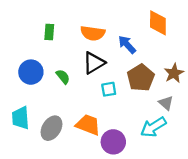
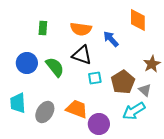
black triangle: (94, 63) -> (82, 55), turned 50
green semicircle: (63, 77) -> (55, 67), size x1.5
brown pentagon: (141, 78) -> (123, 82), moved

